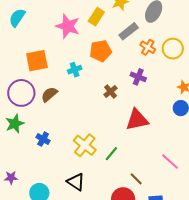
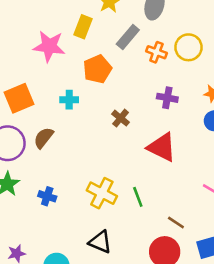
cyan cross: (75, 70) -> (69, 100), turned 32
purple cross: (138, 77) -> (167, 98), moved
red triangle: (137, 120) -> (162, 147), turned 50
green line: (111, 154) -> (138, 197), turned -49

